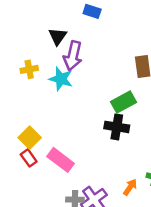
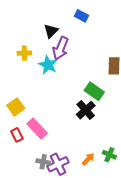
green rectangle: (123, 102) -> (94, 91), turned 54
black cross: (117, 127) -> (86, 110), turned 30
red rectangle: (29, 158) -> (17, 135), moved

